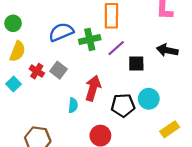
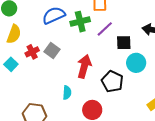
red cross: (37, 71) -> (32, 52), turned 32
cyan circle: (149, 99) -> (136, 63), moved
cyan semicircle: (73, 105) -> (67, 93), moved
black pentagon: (123, 105) -> (112, 81), turned 30

